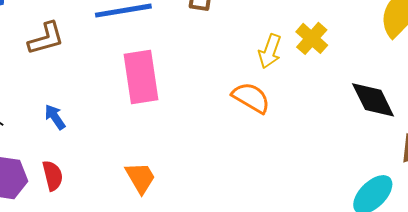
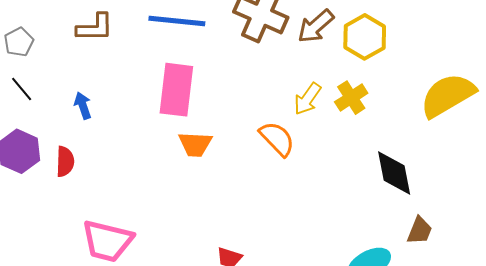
orange trapezoid: (140, 178) -> (195, 144), moved, turned 108

